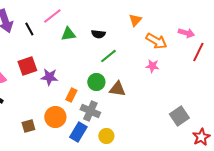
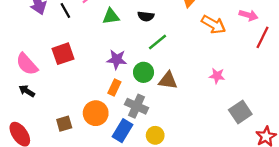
pink star: (152, 66) -> (217, 76), moved
purple star: (49, 77) -> (117, 59), moved

